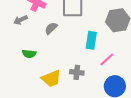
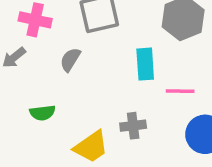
pink line: (107, 60) -> (180, 91), turned 56

